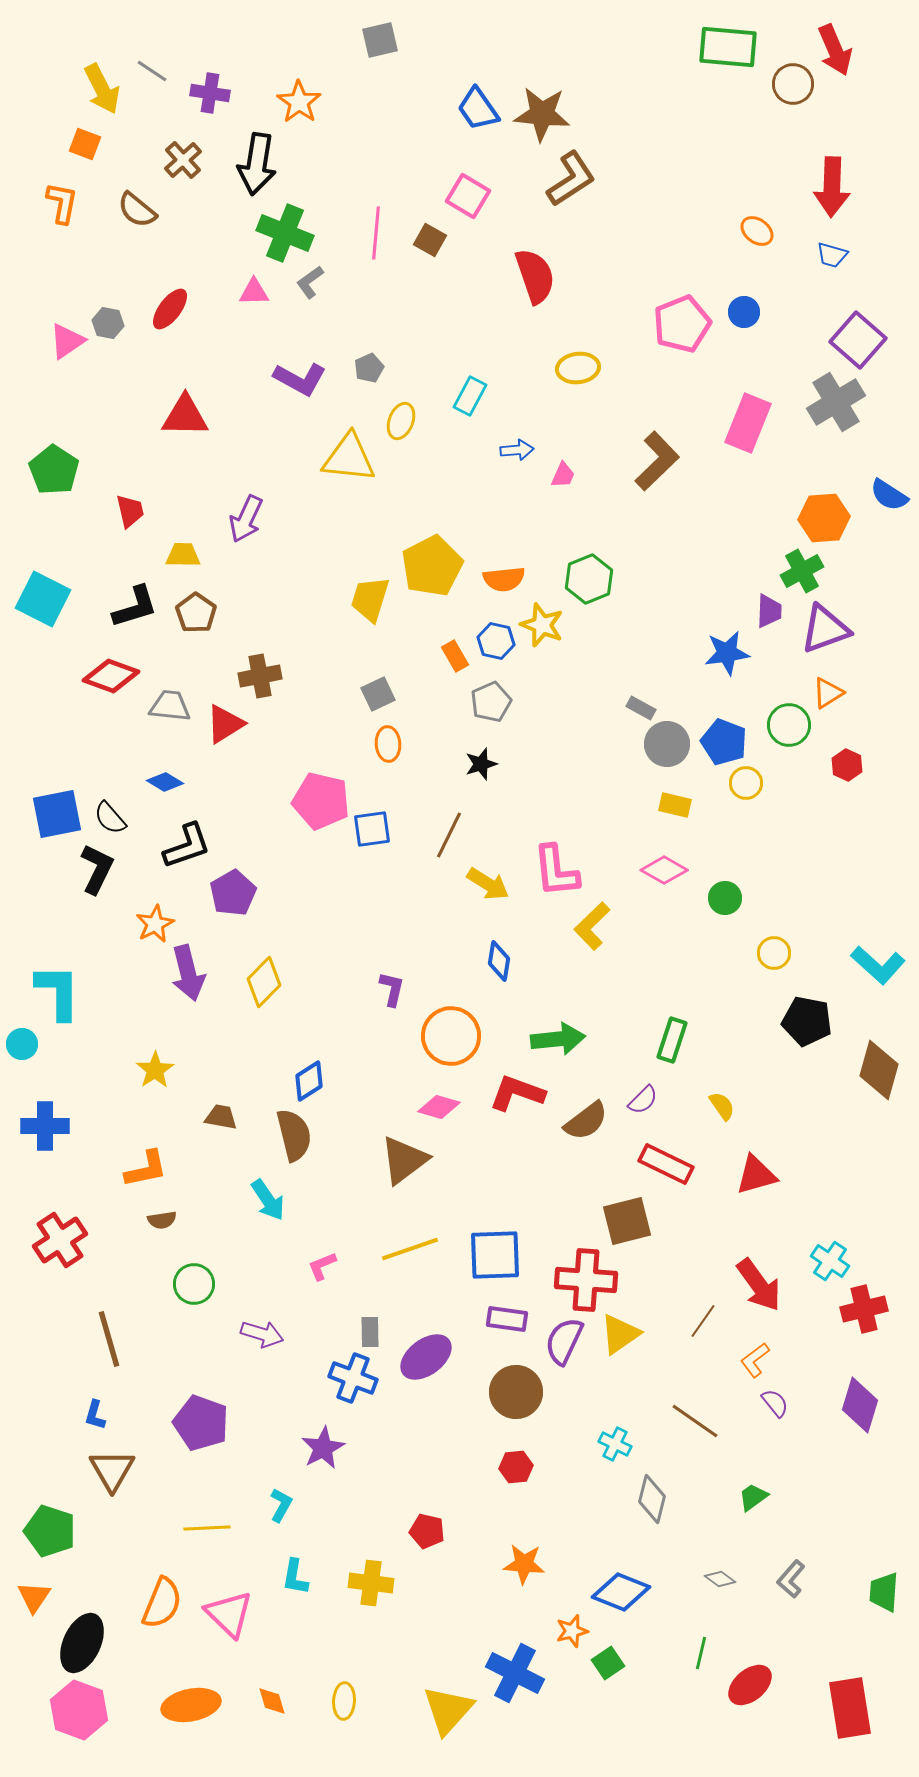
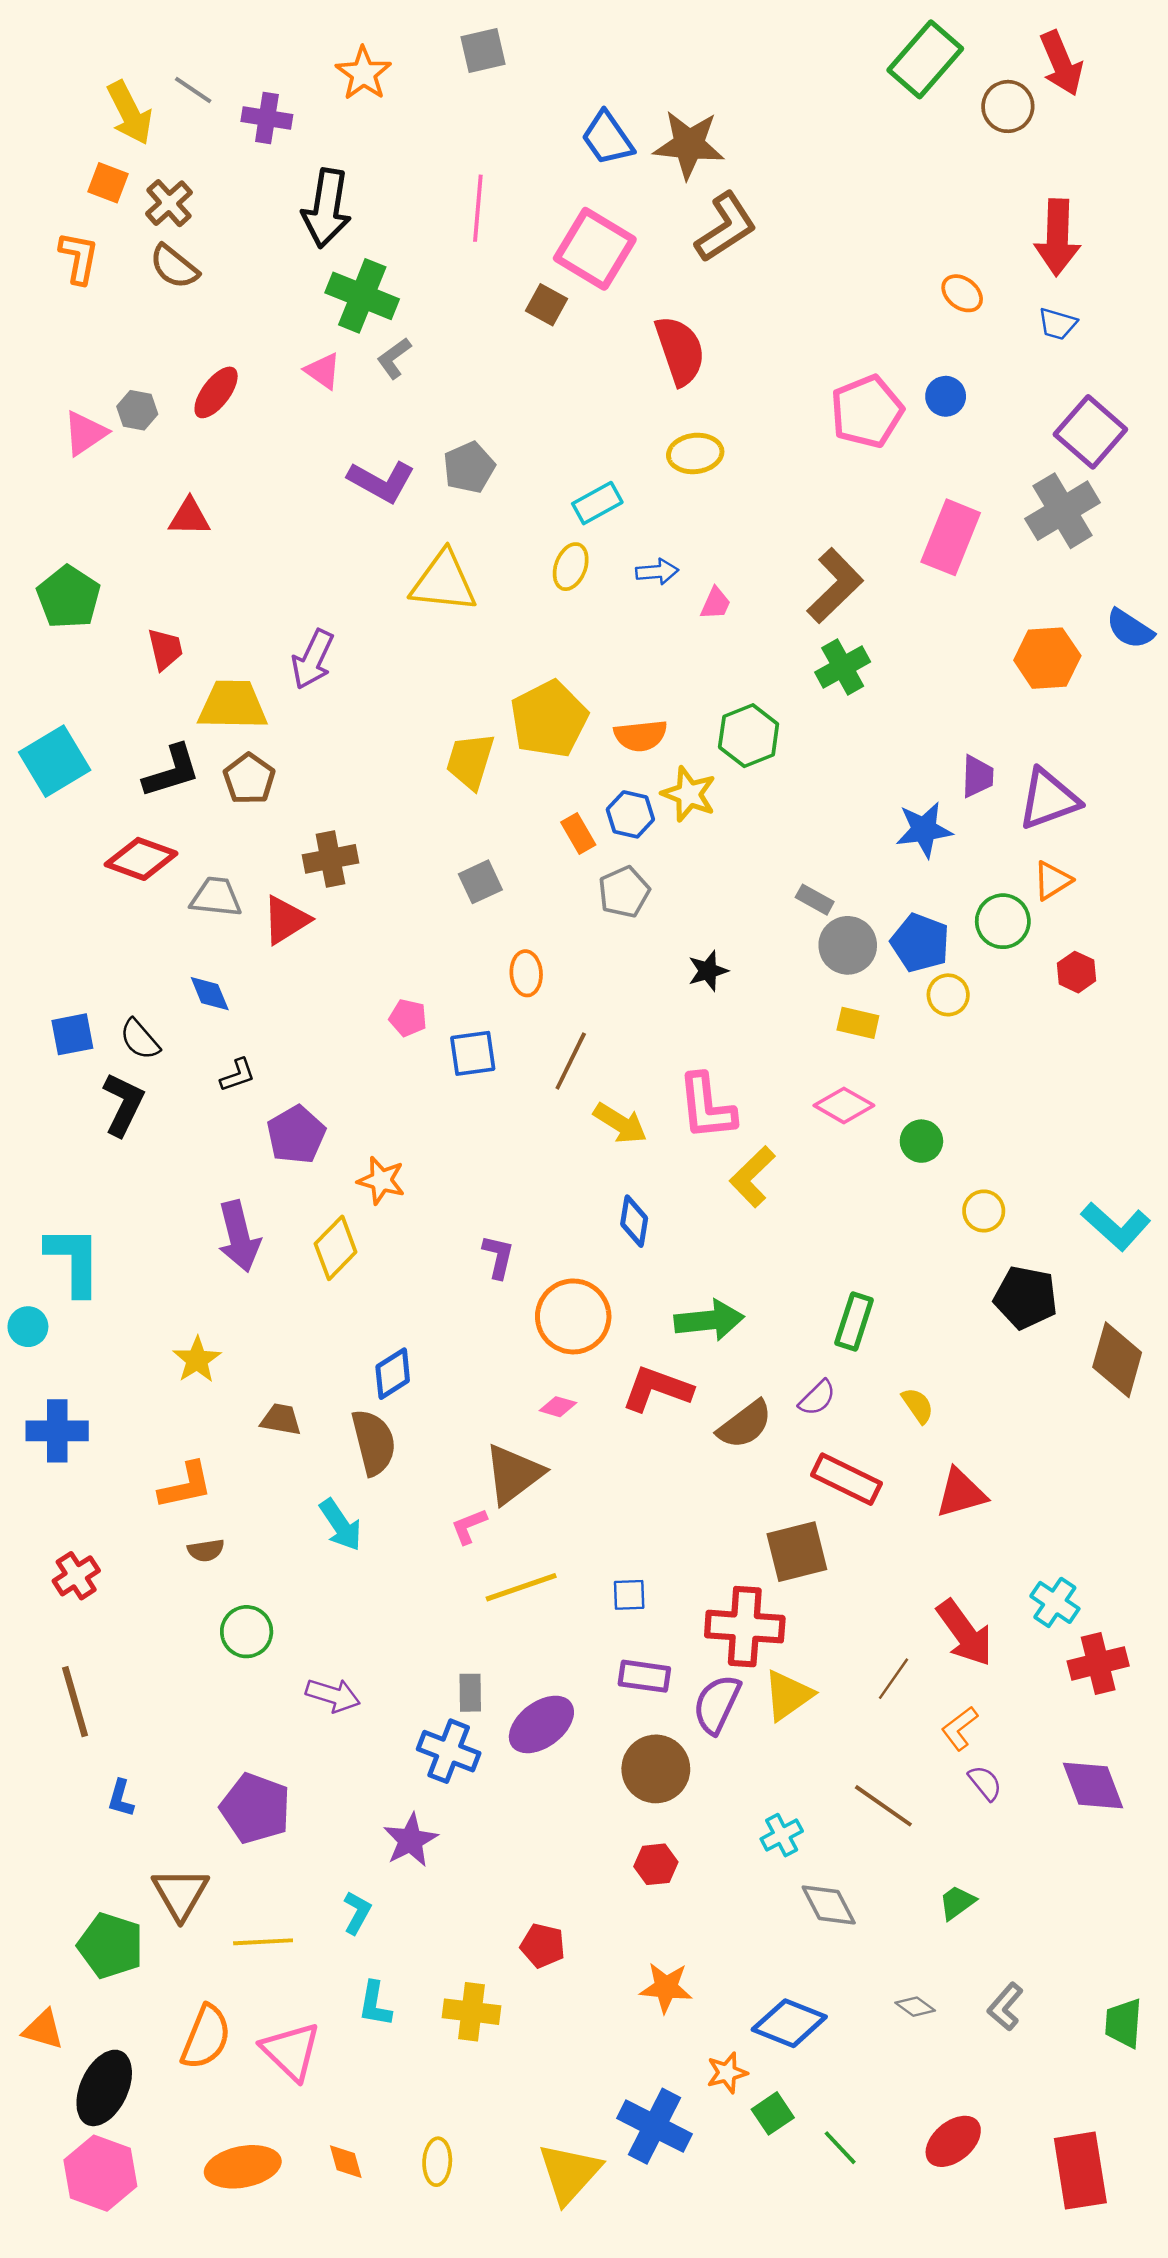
green rectangle: (728, 47) -> (925, 59), turned -54
orange star: (299, 102) -> (363, 73), moved
brown cross: (183, 160) -> (169, 203), moved
pink square: (468, 196) -> (595, 249), size x1.4
pink line: (376, 233) -> (478, 208), moved
pink triangle: (254, 292) -> (323, 371), turned 36
gray pentagon: (369, 368) -> (469, 467), size x1.4
yellow ellipse: (578, 368) -> (695, 453), moved
cyan rectangle: (470, 396) -> (597, 503), turned 33
red triangle: (185, 416) -> (189, 517), moved, size x0.7
yellow ellipse: (401, 421) -> (571, 567), moved
yellow trapezoid: (183, 555) -> (233, 705), size x1.6
green cross: (802, 571) -> (843, 667), moved
cyan square: (43, 599) -> (55, 761), turned 32
orange ellipse: (388, 744) -> (526, 973), moved
black star: (481, 764) -> (708, 971), moved
blue diamond: (165, 782) -> (210, 994), turned 36
pink pentagon: (321, 801) -> (408, 1018), size x0.5
blue square: (57, 814) -> (72, 1034), size x0.7
black L-shape: (187, 846) -> (238, 1075), size x0.6
orange star: (155, 924) -> (381, 1180), moved, turned -30
pink diamond: (439, 1107) -> (558, 1407), size x0.7
red cross: (60, 1240) -> (76, 1576), size x0.7
blue square: (495, 1255) -> (629, 1595), size x0.5
pink L-shape: (322, 1266) -> (469, 1526), moved
brown line: (109, 1339) -> (75, 1702), moved
purple diamond: (860, 1405) -> (1093, 1785), turned -38
cyan cross: (615, 1444) -> (782, 1835), turned 36
brown triangle: (112, 1470) -> (180, 1894), moved
gray diamond: (652, 1499) -> (829, 1905), turned -42
green pentagon: (50, 1531) -> (111, 1946), moved
orange triangle: (34, 1597) -> (43, 2030), turned -48
green line: (701, 1653) -> (840, 2148), moved, turned -56

